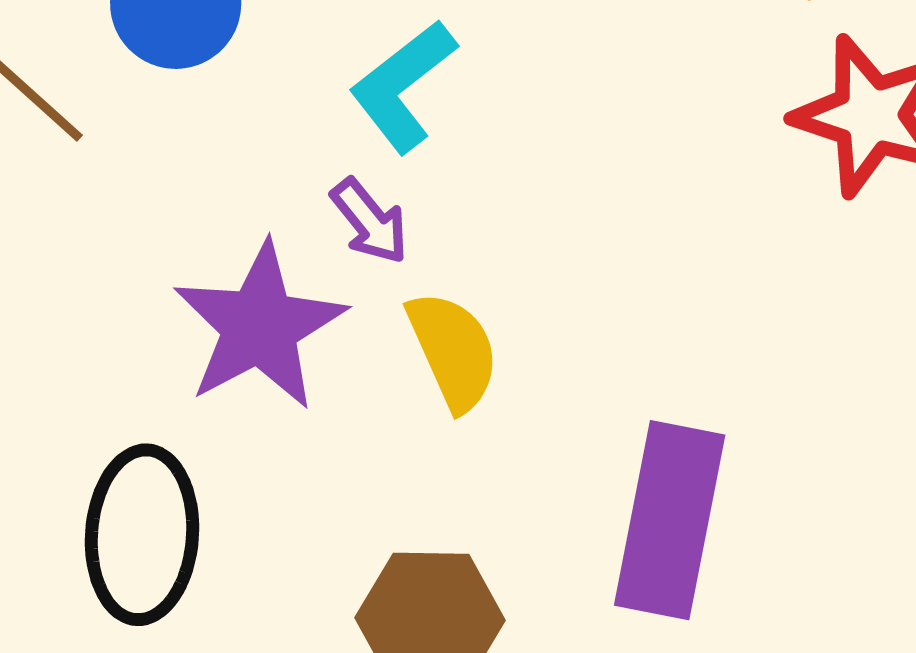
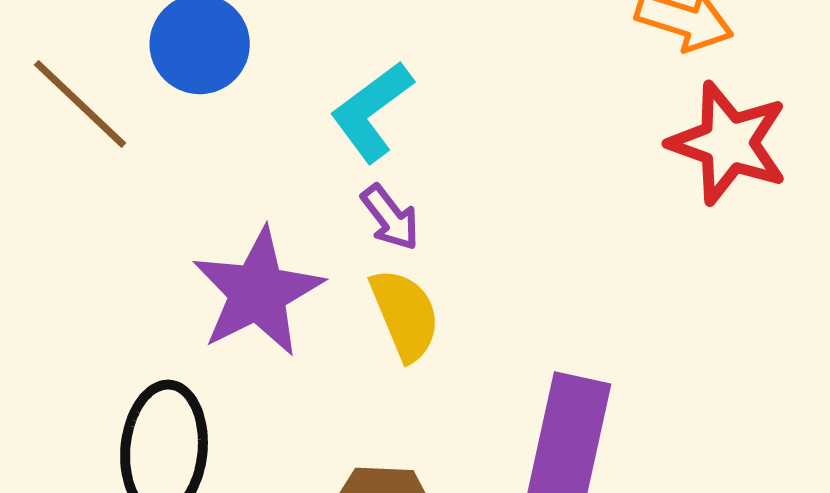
purple arrow: (370, 221) -> (390, 217), moved

